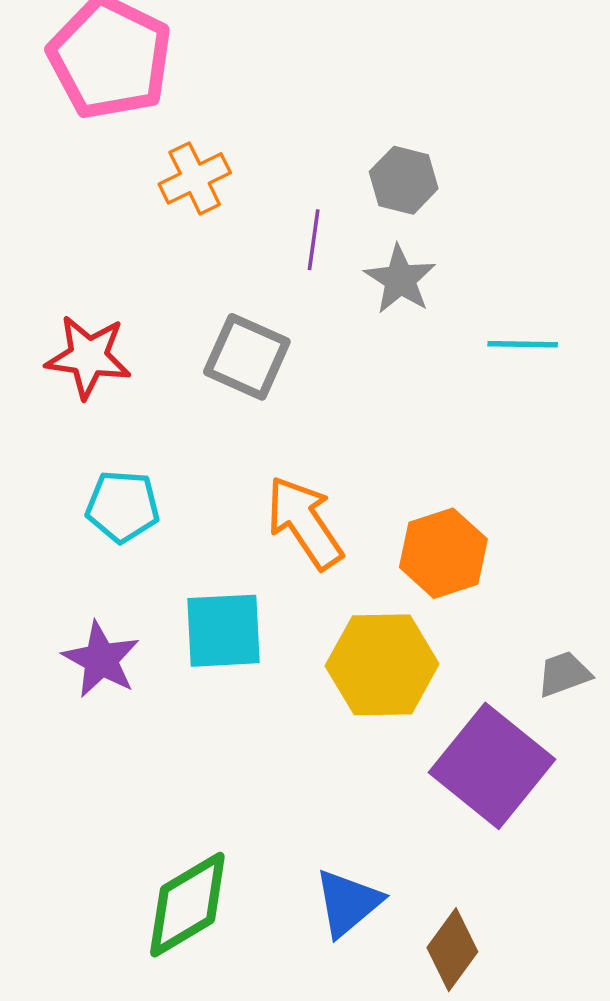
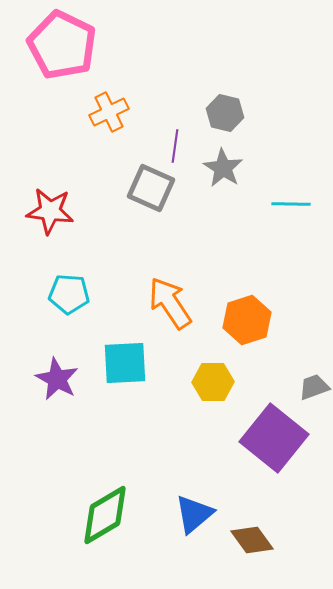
gray square: (247, 357) -> (151, 188), moved
yellow hexagon: (382, 665) -> (213, 382), size x0.7
brown diamond: (452, 950) -> (252, 540), turned -72

